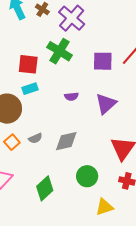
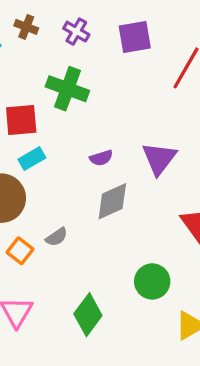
purple cross: (72, 18) -> (76, 32), size x0.6
purple square: (103, 61) -> (135, 37), moved
gray diamond: (66, 141) -> (112, 201), moved

